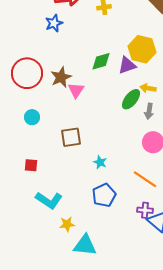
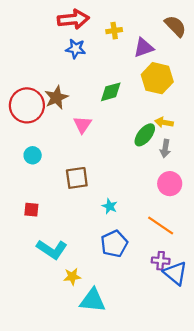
blue star: (54, 23) -> (76, 49), moved, turned 30
purple triangle: (127, 65) -> (144, 48), moved
brown star: (61, 77) -> (56, 97), moved

